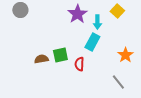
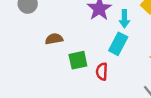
brown semicircle: (41, 59) -> (54, 39), moved

